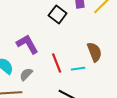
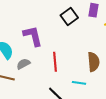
cyan line: (78, 69) -> (79, 83), moved

